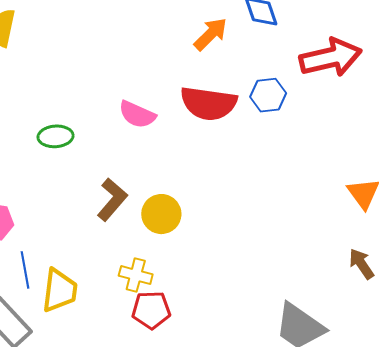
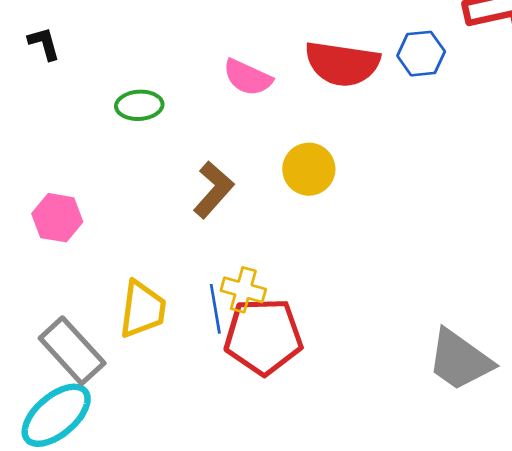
yellow circle: (161, 214) -> (309, 169), moved
blue line: (25, 270) -> (215, 309), moved
red pentagon: (151, 310) -> (263, 336), size x1.5

